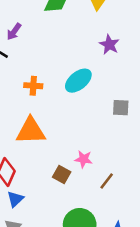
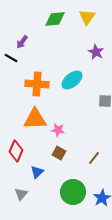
orange cross: (33, 86) -> (37, 84), size x1.6
pink star: (84, 159) -> (58, 130), moved
blue triangle: (15, 199) -> (37, 172), moved

